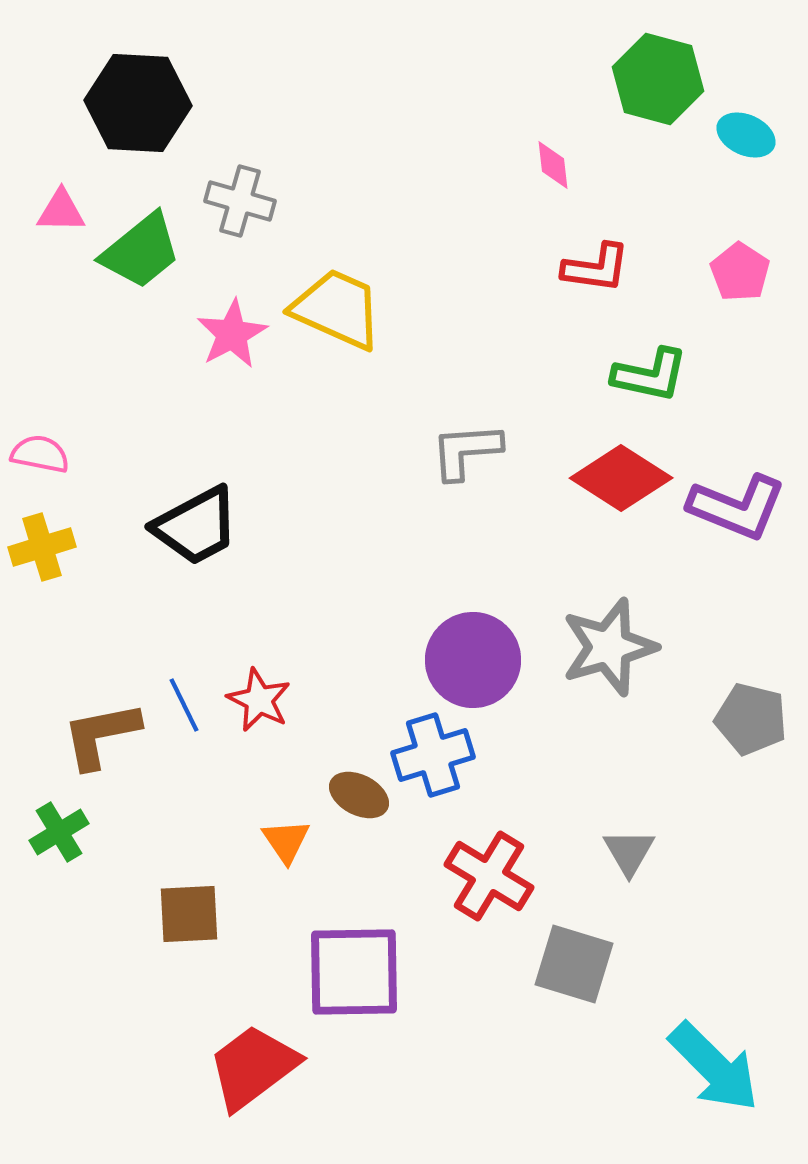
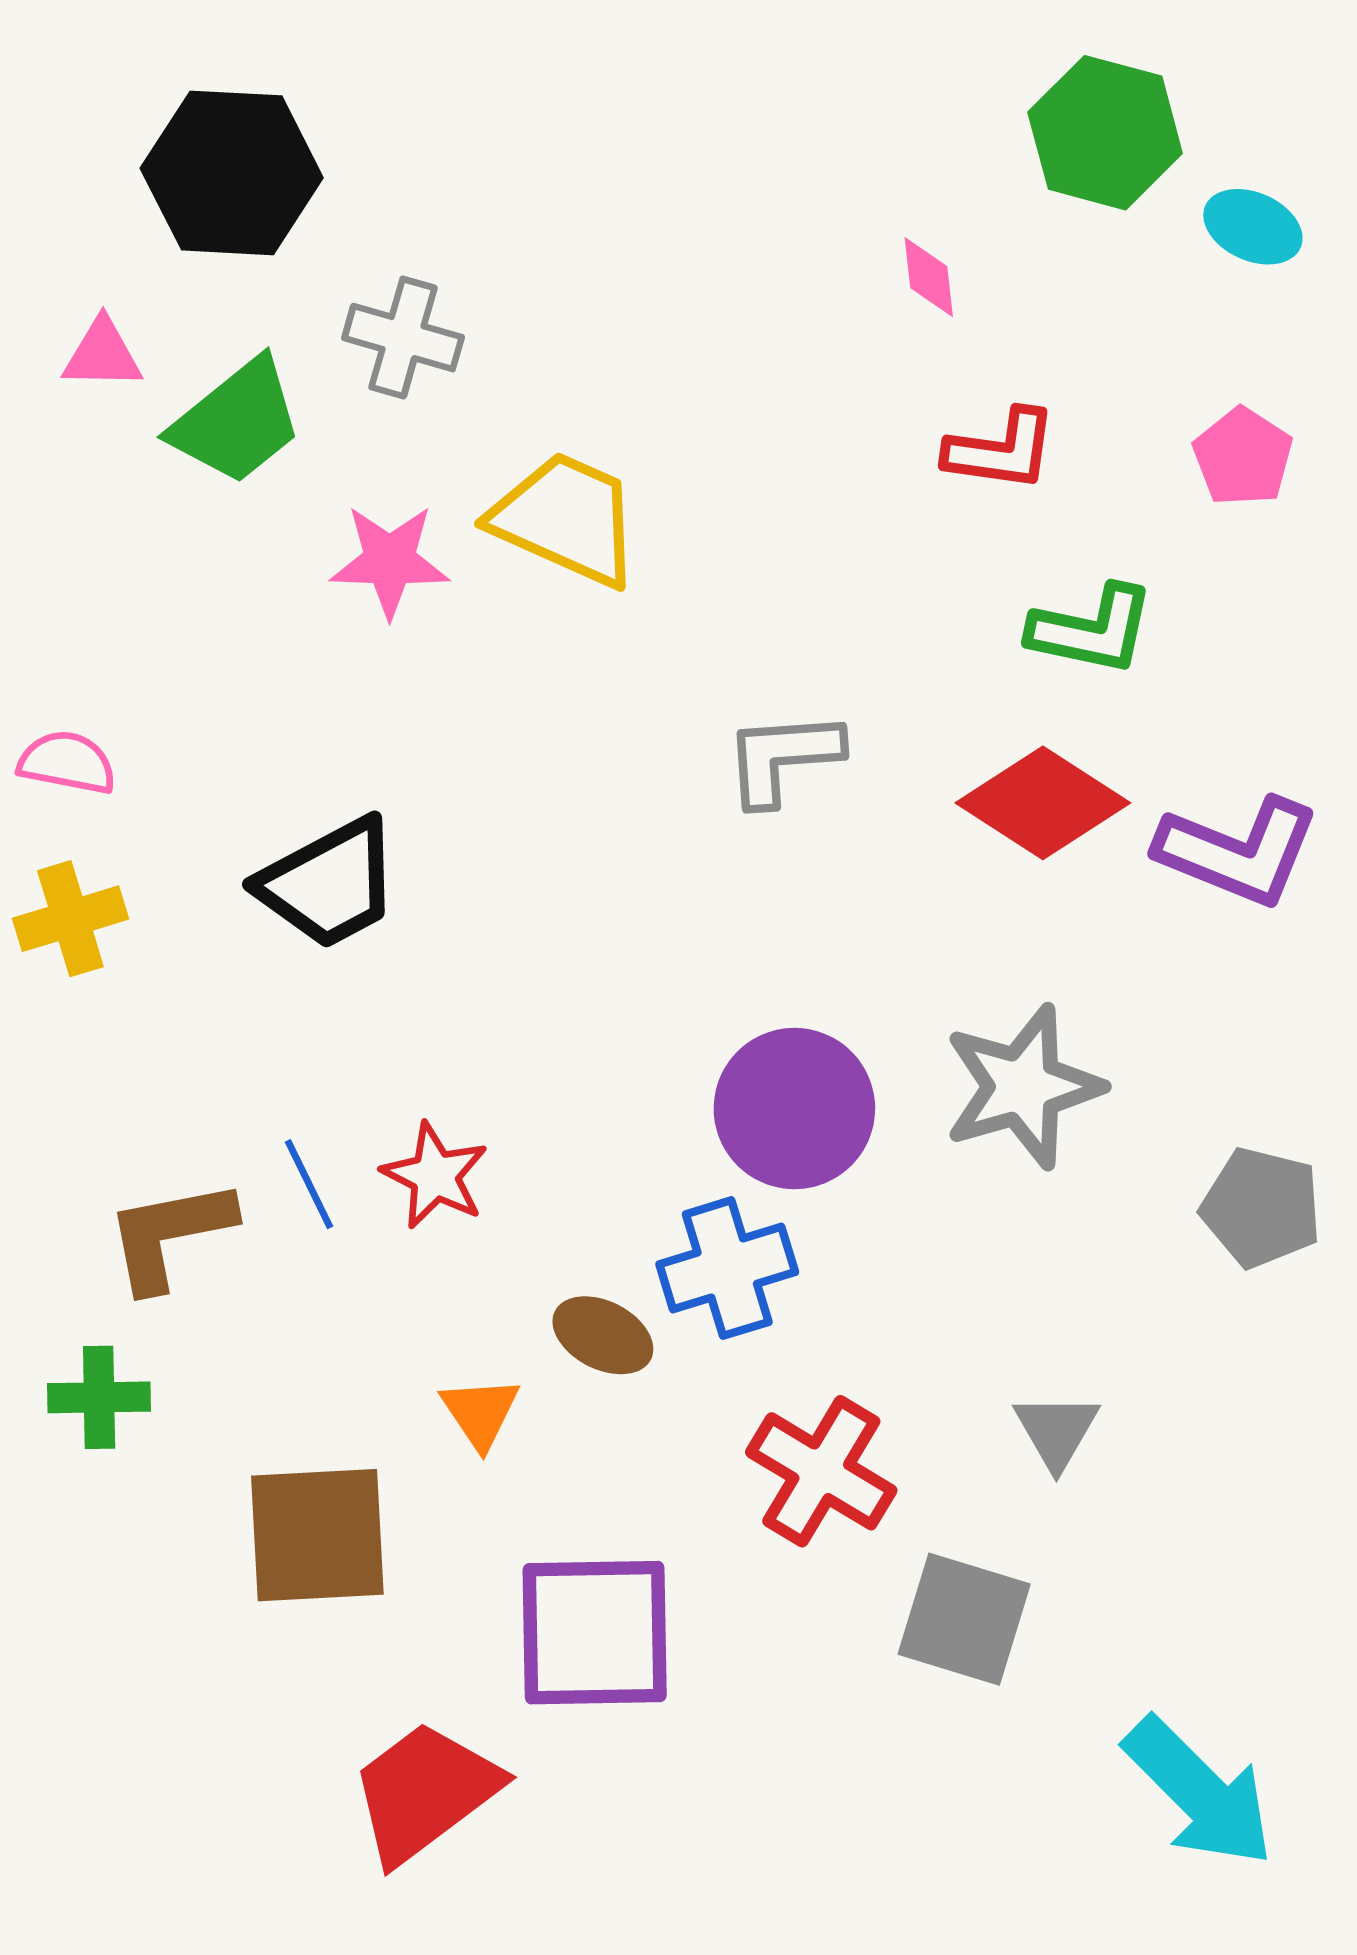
pink star: (232, 334) -> (390, 561), turned 30
green cross: (59, 832) -> (99, 1397), turned 30
brown square: (189, 914) -> (317, 1535), size x1.4

